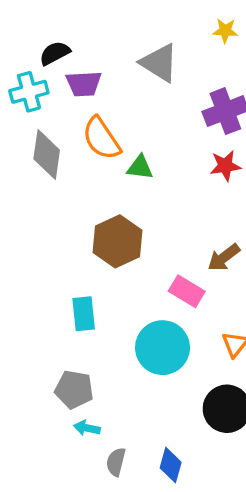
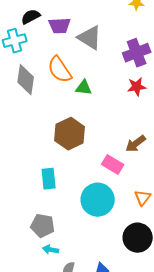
gray triangle: (159, 63) -> (90, 38), moved
purple trapezoid: (84, 84) -> (60, 26), moved

